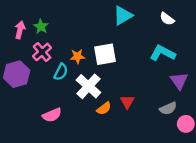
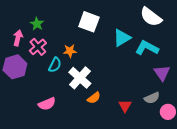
cyan triangle: (123, 15) -> (122, 38), moved
white semicircle: (167, 19) -> (151, 17), size x1.6
pink arrow: (20, 30) -> (18, 38), moved
white square: (105, 54) -> (89, 22), moved, turned 30
red triangle: (127, 102) -> (125, 106), moved

